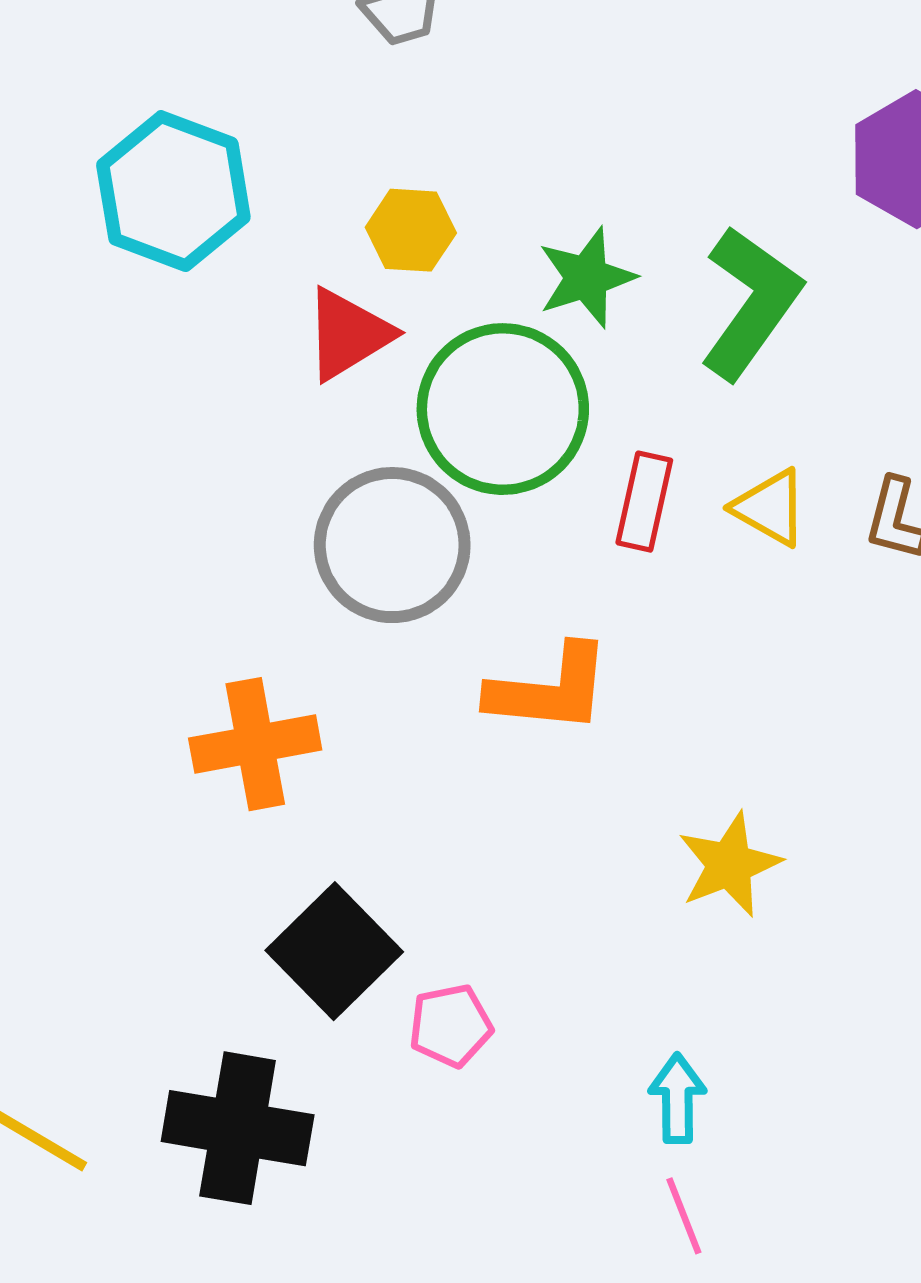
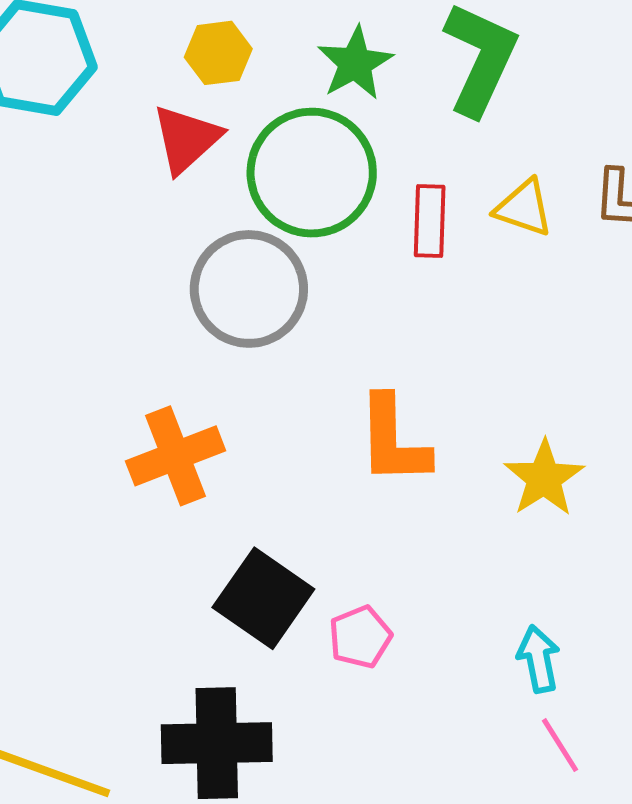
orange L-shape: (549, 689) -> (393, 440), moved, turned 94

